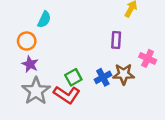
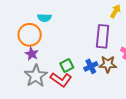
cyan semicircle: (44, 19) -> (44, 18), turned 64
purple rectangle: (116, 40) -> (103, 36), size x1.6
orange circle: (27, 41) -> (30, 35), size x1.5

